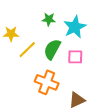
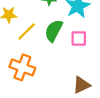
orange cross: (47, 82) -> (22, 67), moved

